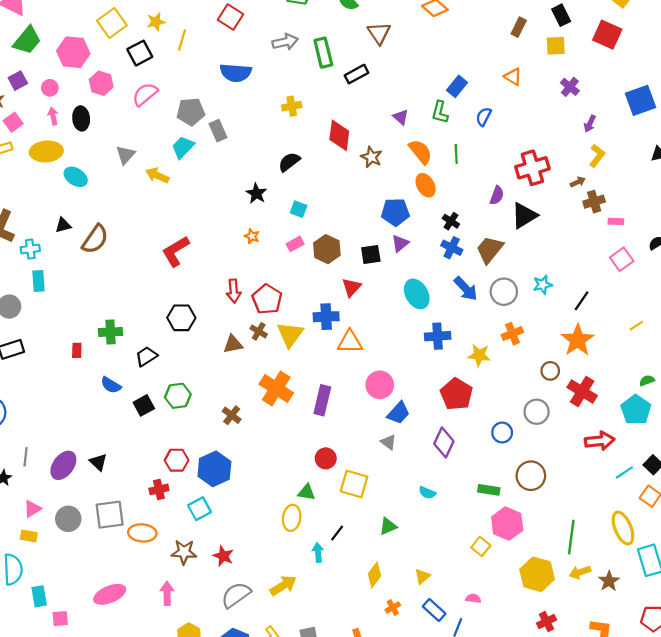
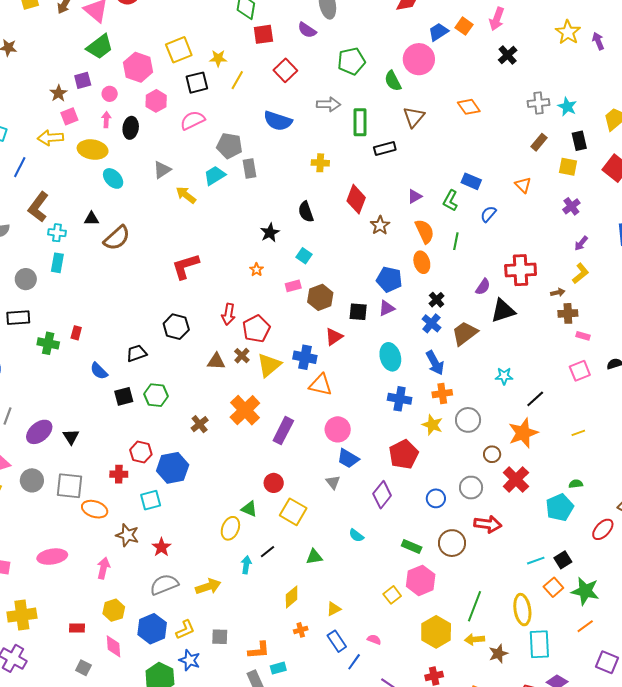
blue rectangle: (457, 86) -> (471, 181), turned 60
purple triangle: (401, 117) -> (415, 196), turned 35
black semicircle: (289, 162) -> (306, 212), turned -85
gray circle: (504, 292) -> (468, 420), moved
green cross: (110, 332) -> (48, 343), moved
orange cross: (512, 334) -> (442, 394), moved
blue trapezoid: (398, 413) -> (348, 458), turned 65
red arrow: (600, 441) -> (488, 524), moved

